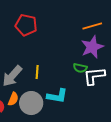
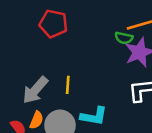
green semicircle: (80, 68) -> (124, 38), moved

